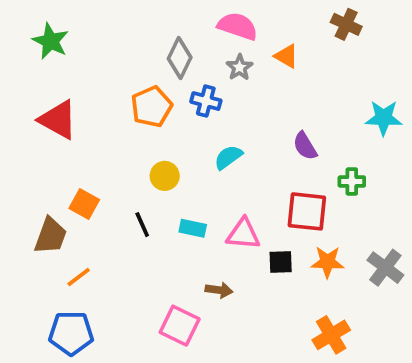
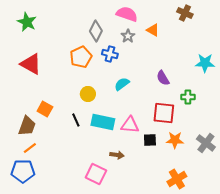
cyan rectangle: (193, 228) -> (103, 122), size x1.6
orange line: (79, 277) -> (30, 148), moved
blue pentagon: (71, 333) -> (23, 171), moved

